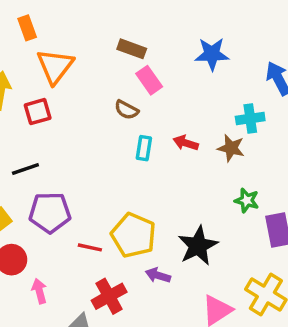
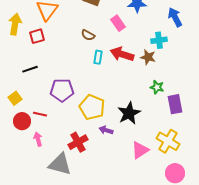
pink rectangle: (149, 80) -> (118, 23), moved
red arrow: (186, 143) -> (122, 54), size x1.6
purple pentagon: (50, 213) -> (62, 90), moved
red line: (90, 247) -> (40, 114), moved

